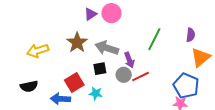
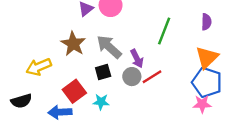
gray arrow: (107, 48) -> (109, 47), turned 30
yellow arrow: (38, 51) -> (39, 67), moved
orange triangle: (201, 57) -> (207, 57), moved

